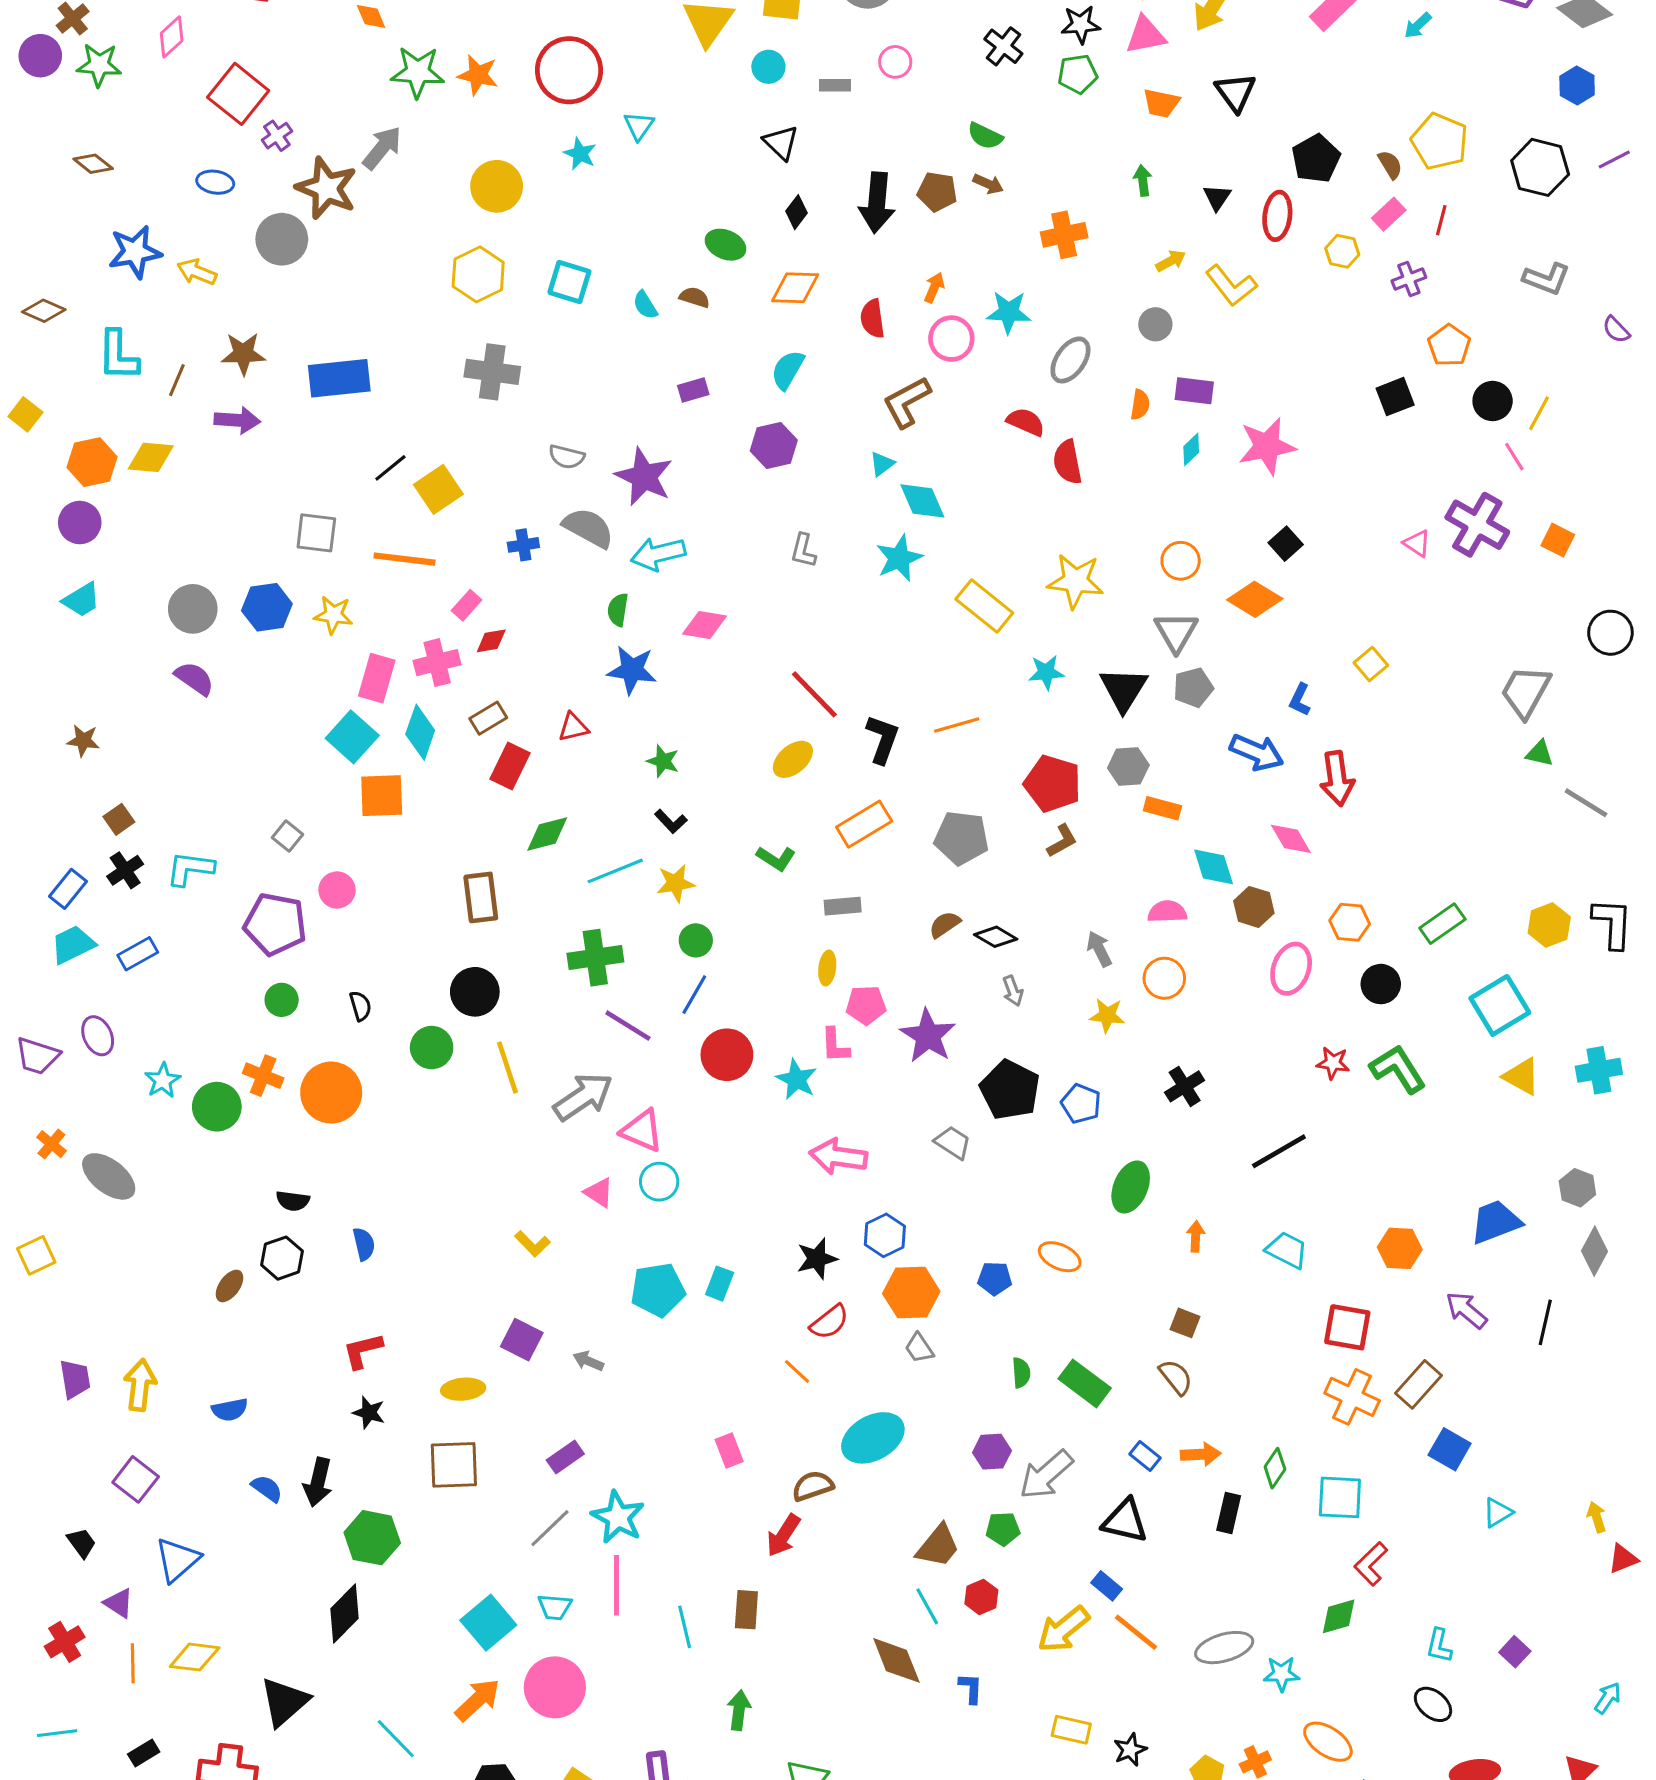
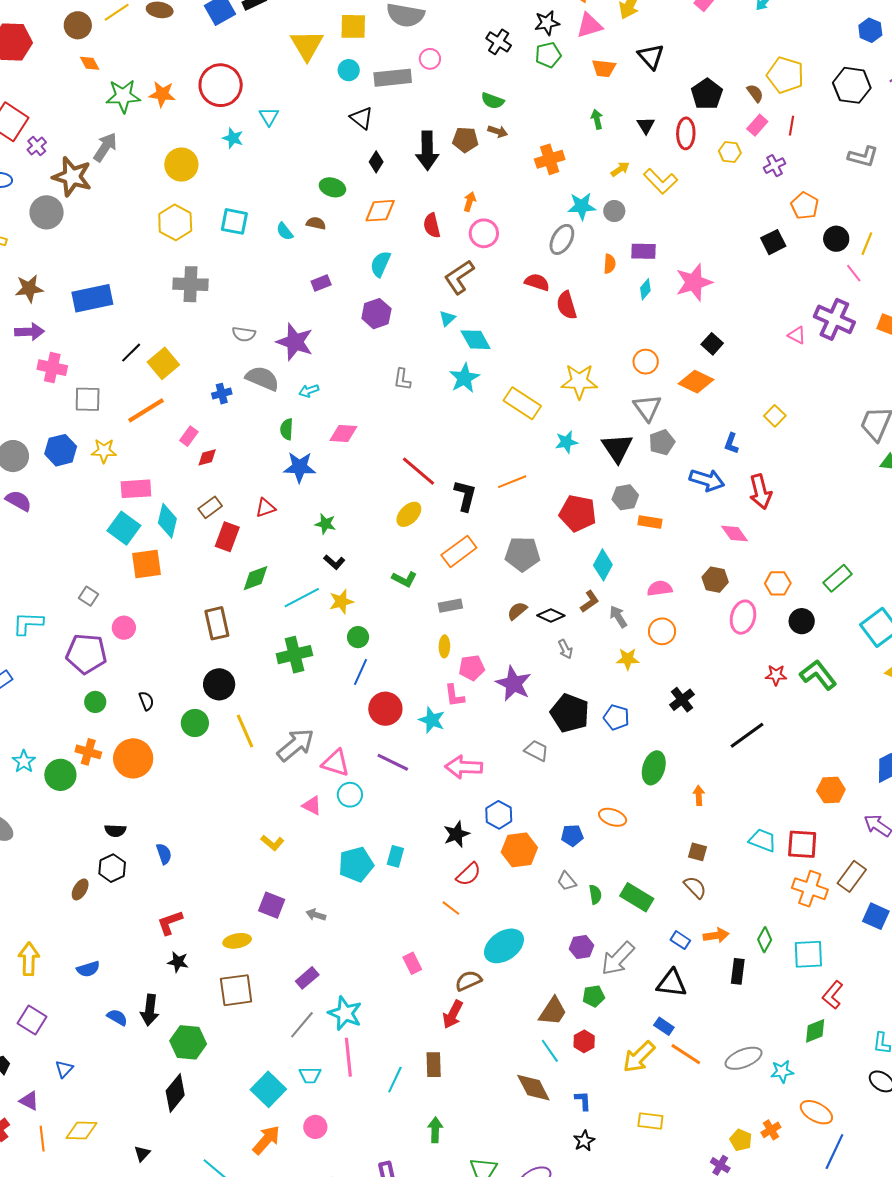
gray rectangle: (835, 85) -> (393, 78), size x1.8
cyan star: (1009, 312) -> (582, 206), moved
cyan arrow: (658, 554) -> (309, 391), size x0.6
orange line: (404, 559) -> (146, 410), turned -33
pink cross: (437, 663) -> (52, 368), moved, turned 32
pink rectangle: (377, 678) -> (136, 489), turned 76
brown L-shape: (1062, 841) -> (590, 601), moved
cyan diamond: (1214, 867) -> (603, 565), moved, turned 52
purple line: (628, 1026) -> (393, 762), moved
cyan trapezoid: (1287, 1250) -> (763, 840), moved
gray trapezoid: (919, 1348) -> (567, 881), moved
blue triangle: (177, 1560) -> (64, 1069), size x0.6
cyan line: (685, 1627) -> (395, 1080), turned 44
pink circle: (555, 1687) -> (315, 1127), size x0.6
black triangle: (284, 1702) -> (142, 1154), size x0.5
black star: (1130, 1750) -> (584, 1141), moved

